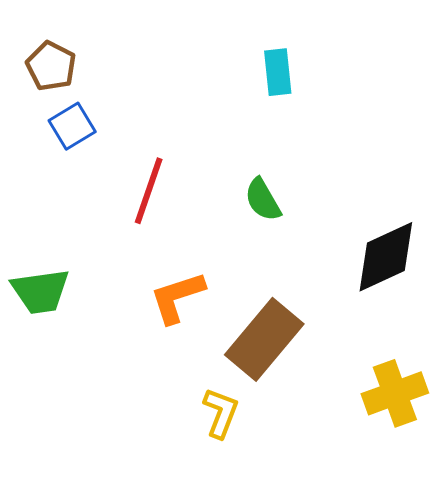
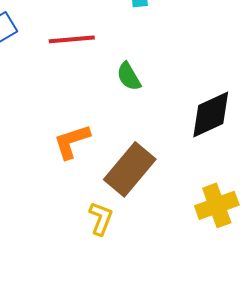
red line: (149, 191) -> (72, 39), moved, turned 66

